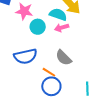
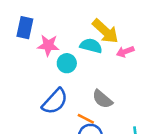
pink arrow: (62, 28) -> (125, 52), moved
blue semicircle: (26, 56) -> (55, 101), turned -30

